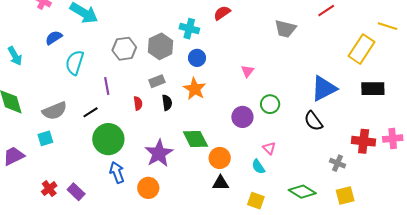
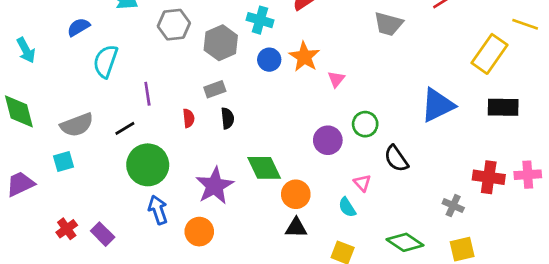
gray hexagon: (124, 49) -> (174, 25), moved
orange star: (195, 89) -> (304, 57), moved
black semicircle: (313, 121) -> (396, 159), moved

